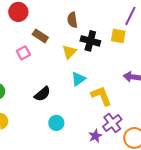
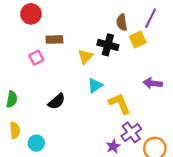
brown semicircle: (72, 20) -> (122, 22), moved
brown rectangle: (40, 36) -> (54, 40), turned -35
yellow square: (118, 36) -> (138, 40), turned -35
cyan circle: (56, 123) -> (36, 143), moved

